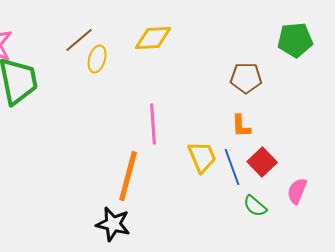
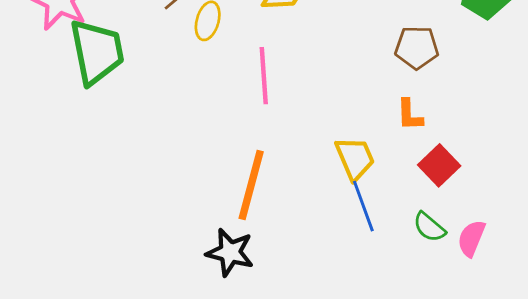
pink line: (153, 124) -> (264, 76), moved
blue line: (232, 167) -> (363, 206), moved
pink semicircle: (297, 191) -> (471, 238), moved

